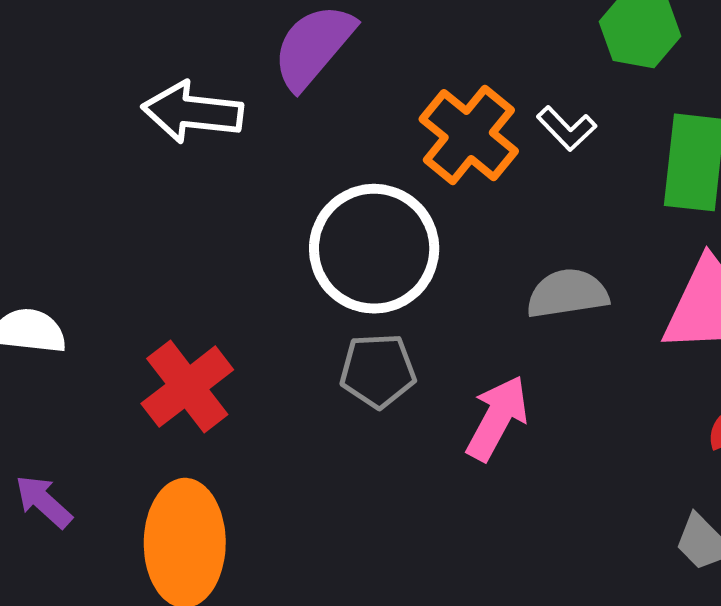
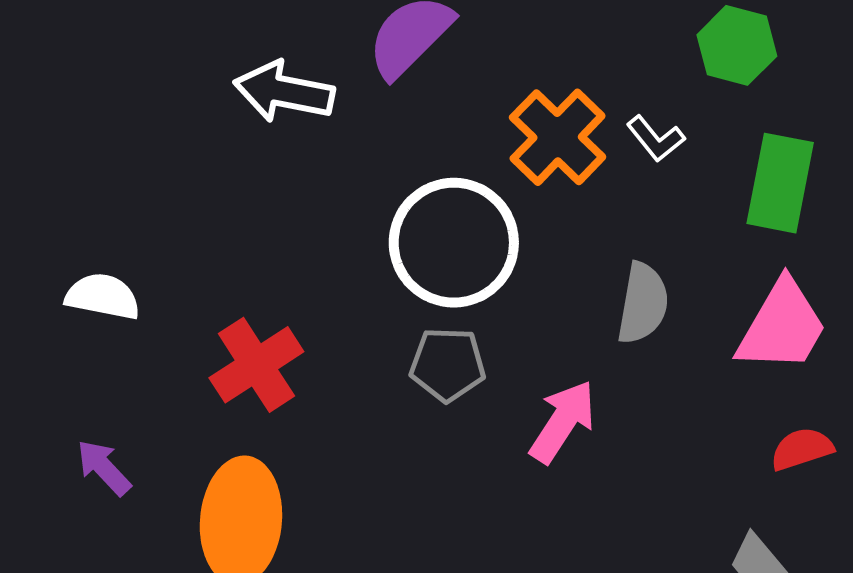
gray semicircle: (567, 294) -> (643, 303), turned 104

